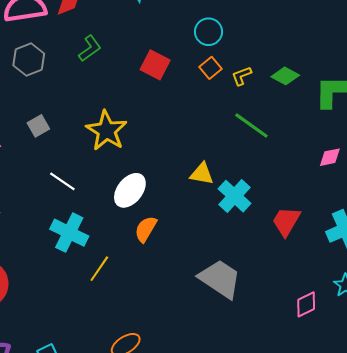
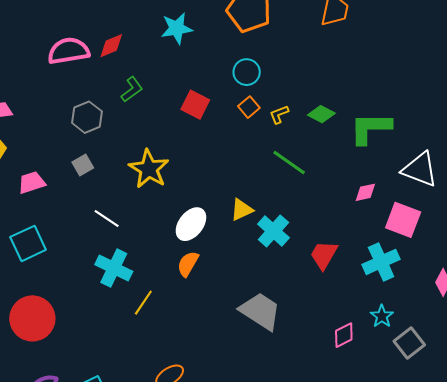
gray hexagon: (29, 59) -> (87, 117), moved
yellow triangle: (202, 174) -> (242, 210), turned -35
white ellipse: (130, 190) -> (191, 224), moved

